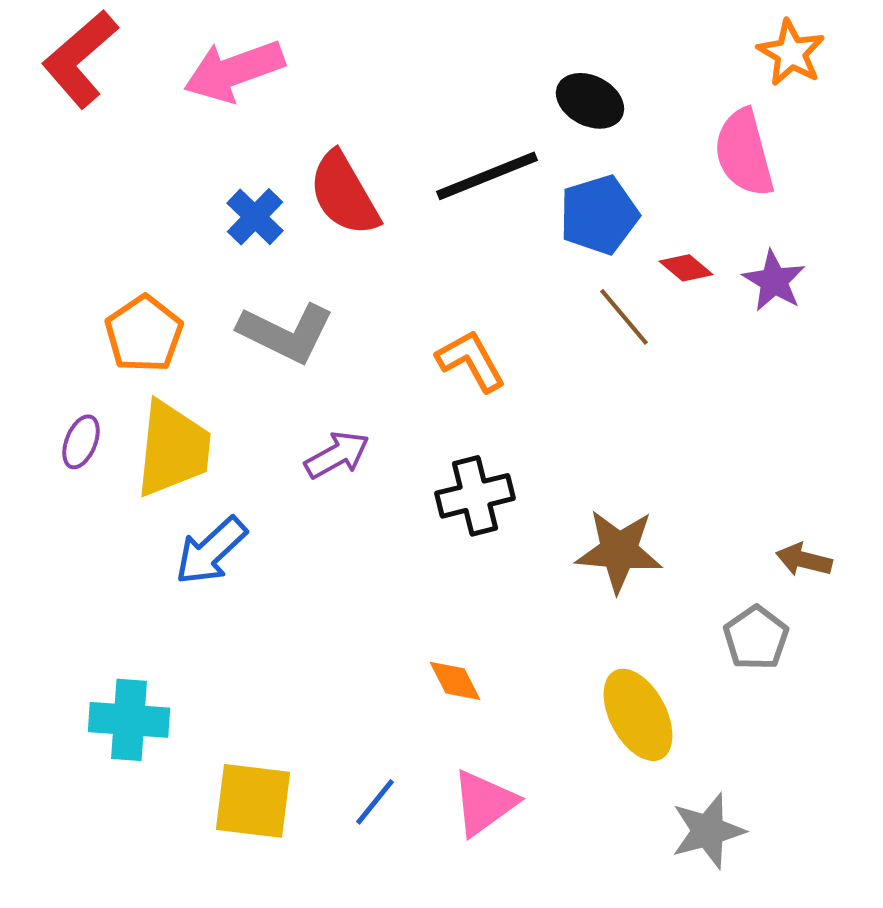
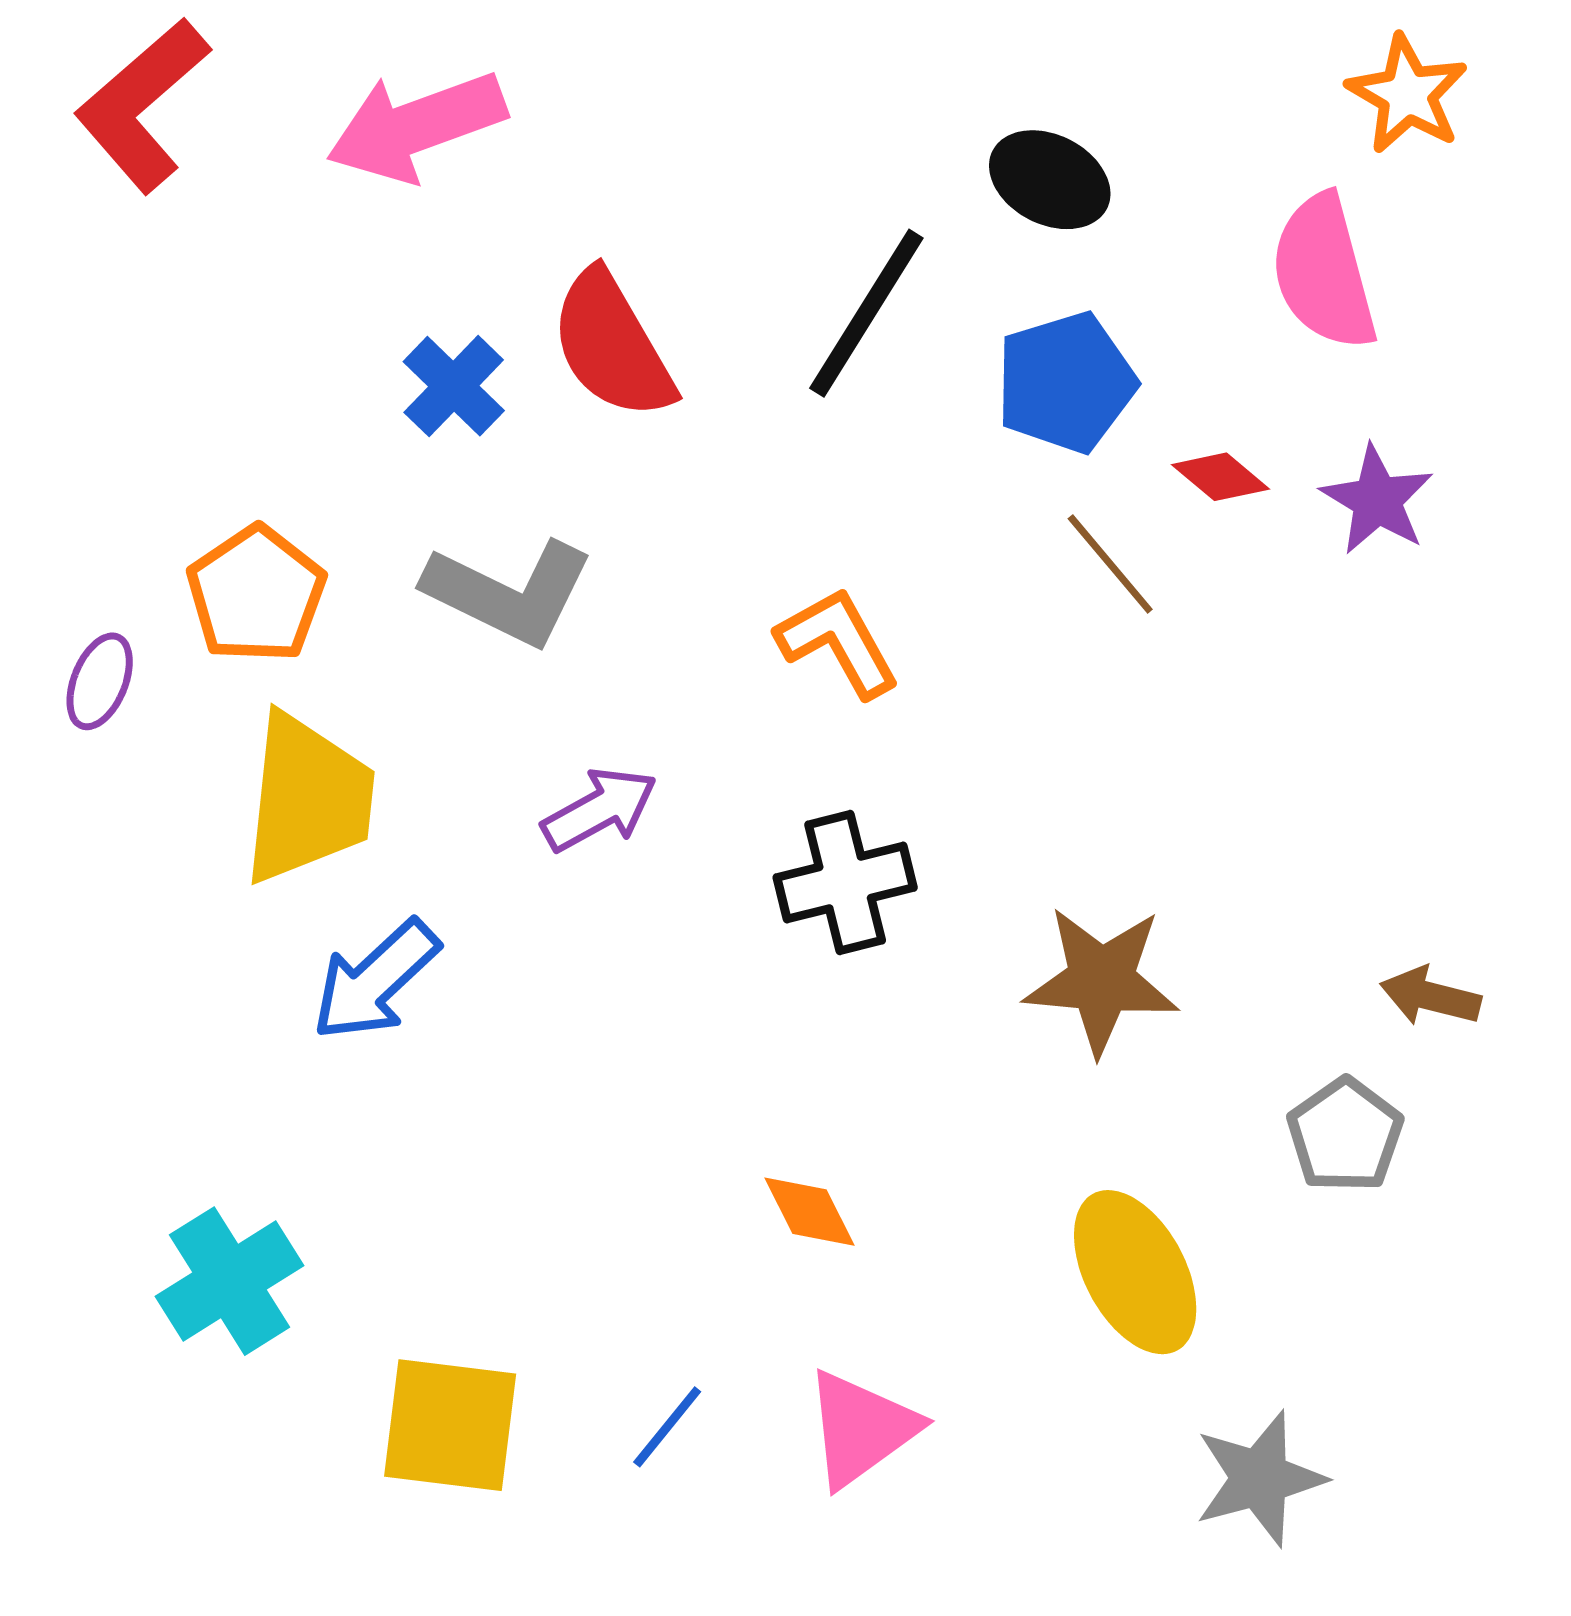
black line: (487, 176) -> (866, 313), turned -36
purple ellipse: (81, 442) -> (100, 681), moved
cyan cross: (129, 720) -> (230, 1281), turned -36

